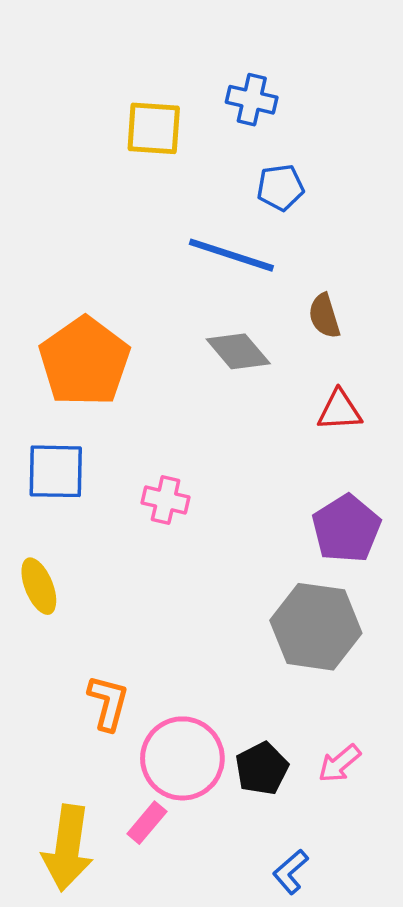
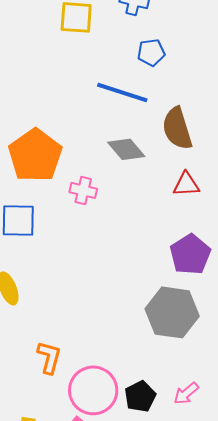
brown semicircle: (324, 316) -> (177, 128), size x1.6
pink cross: (166, 500) -> (83, 190), moved

